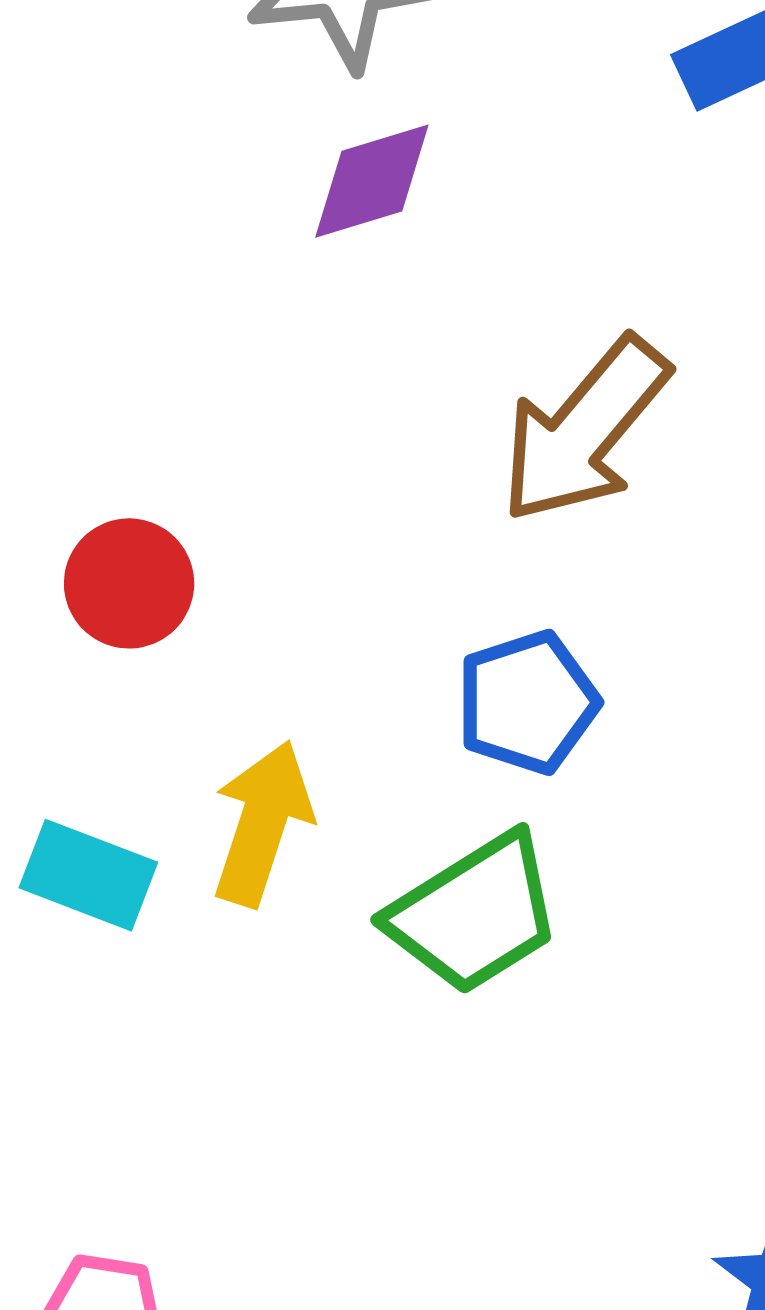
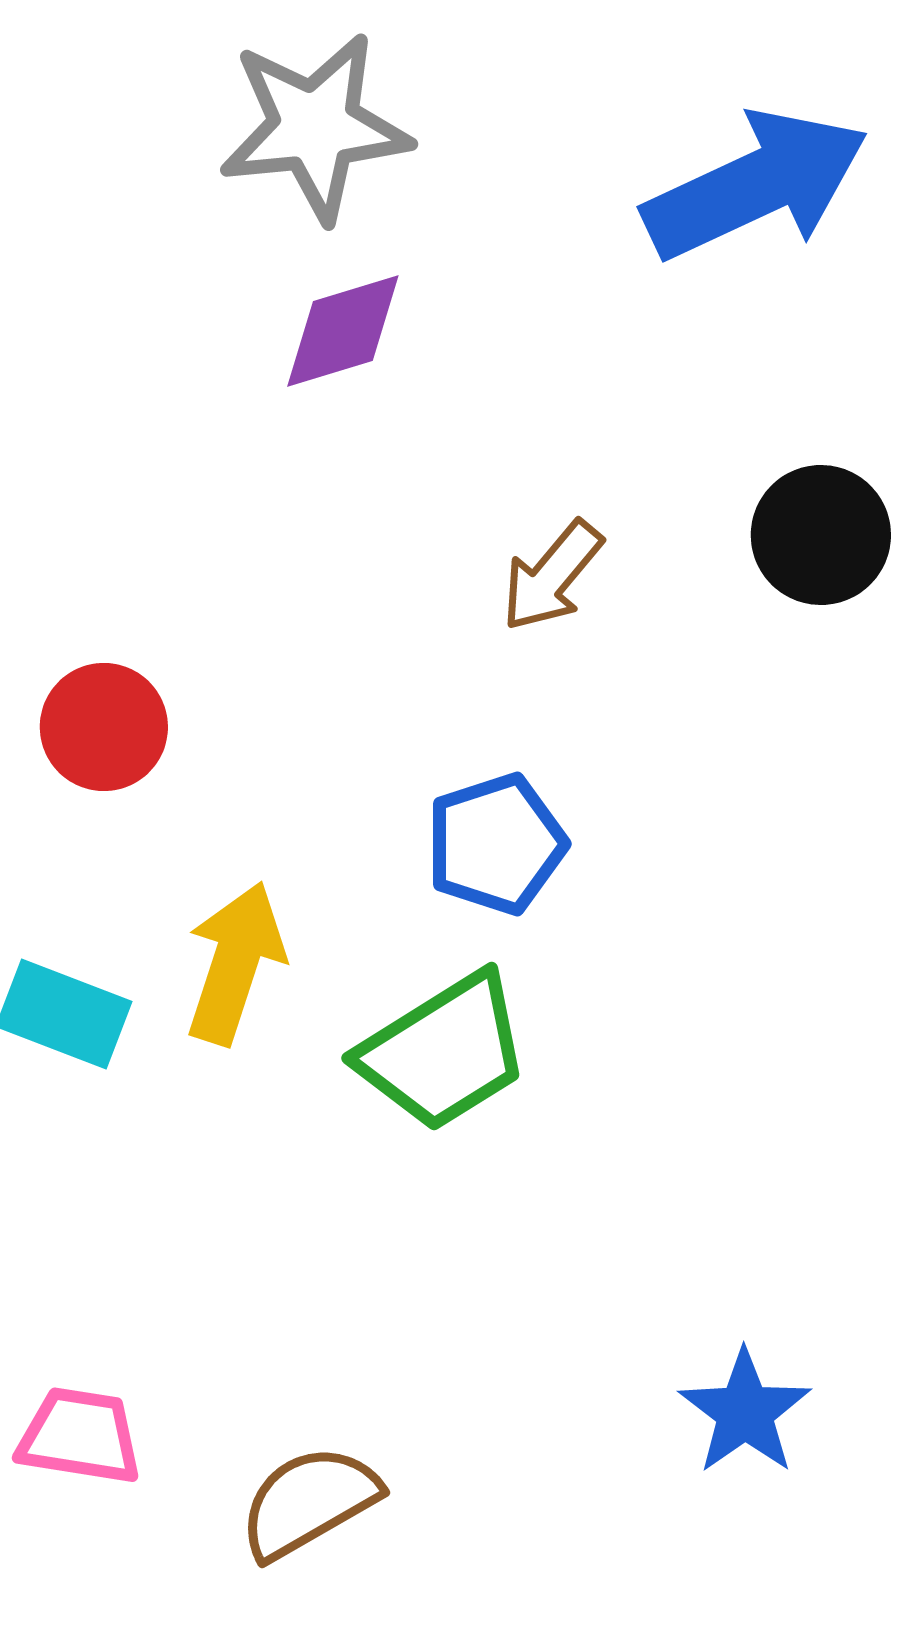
brown arrow: (584, 430) -> (552, 576), size x0.6

